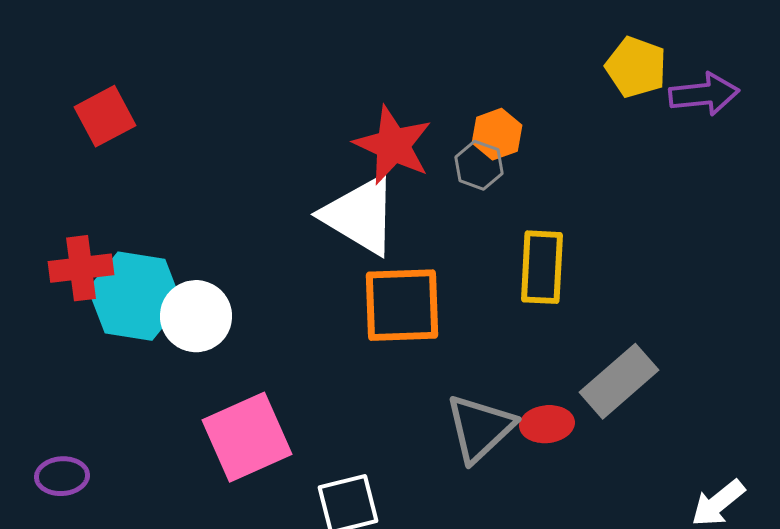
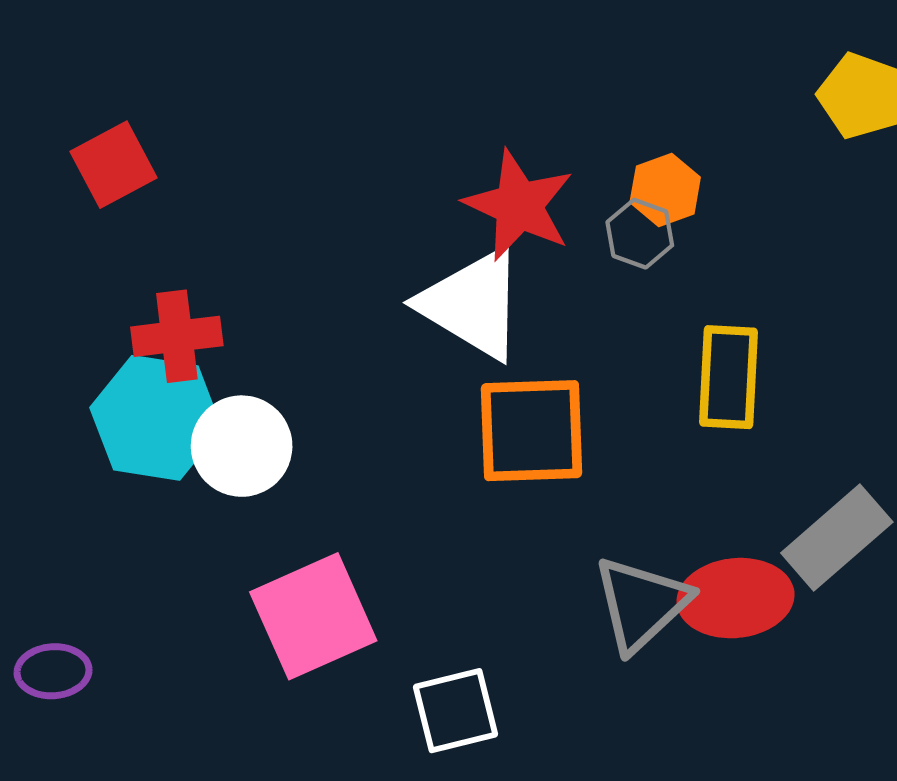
red cross: (81, 268) -> (177, 336), moved
red ellipse: (547, 424) -> (736, 598), size x1.5

